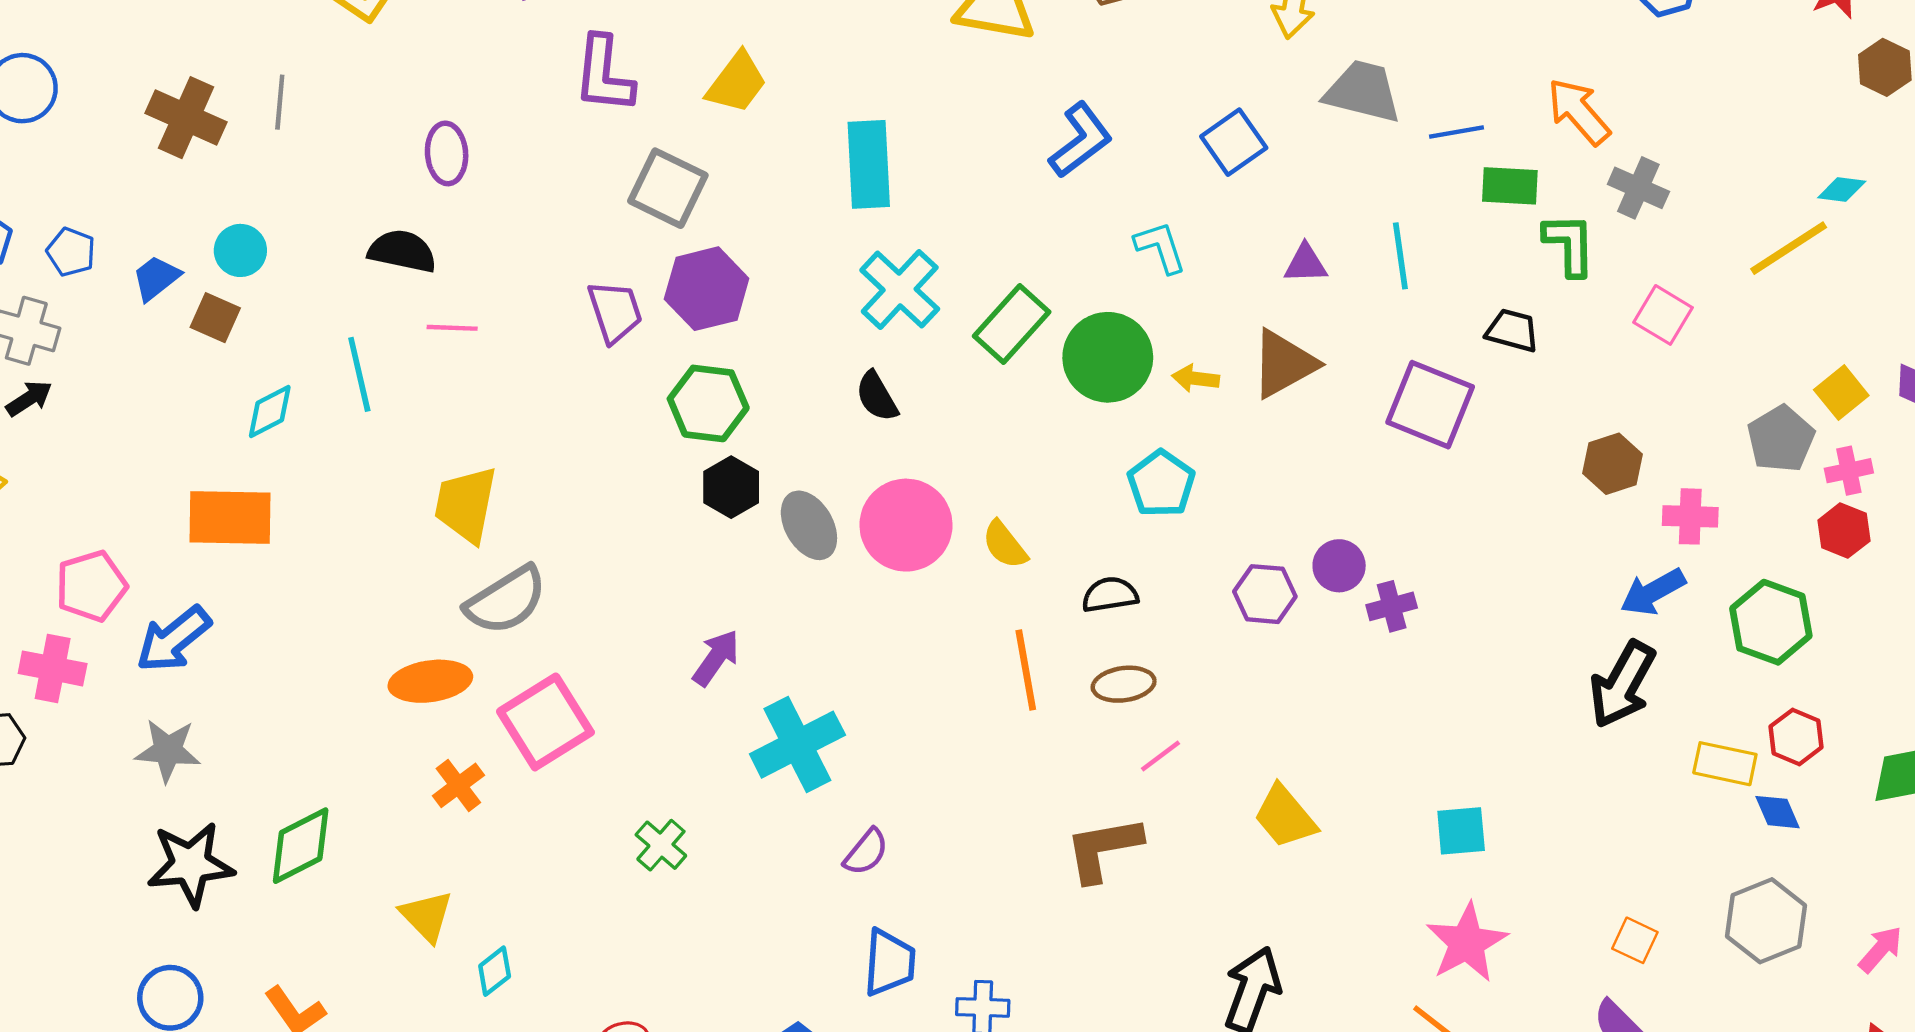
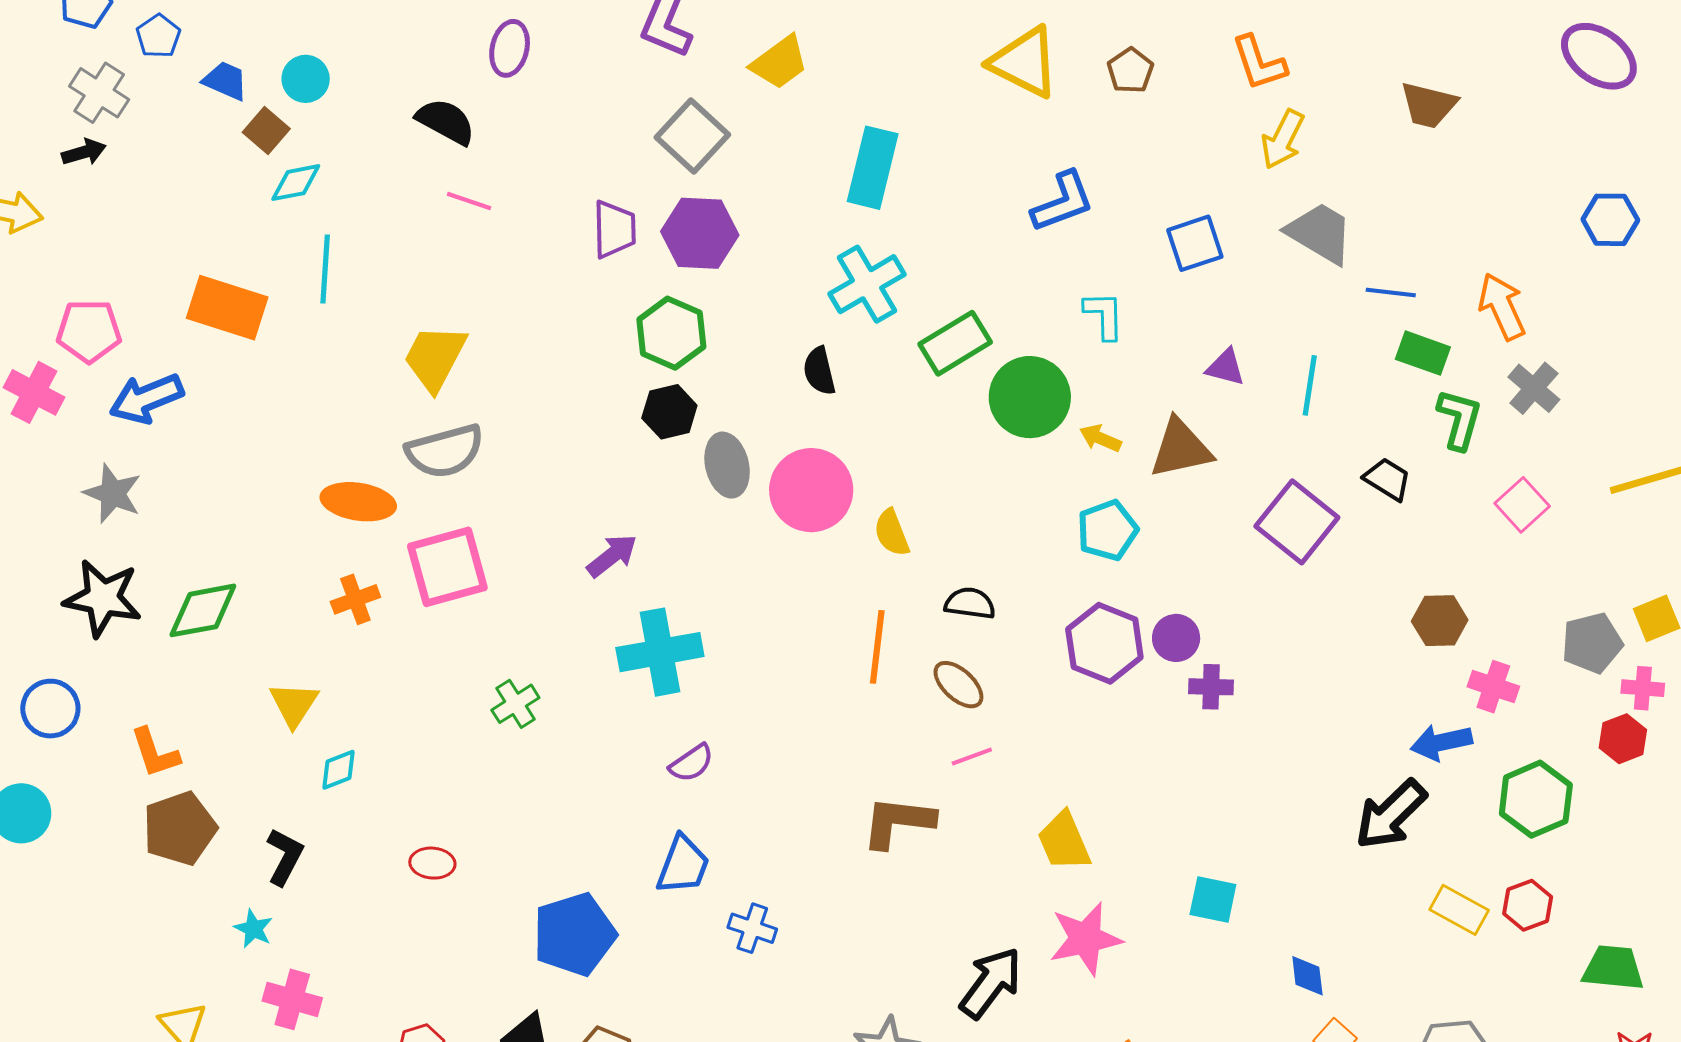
blue trapezoid: (156, 278) -> (225, 81), turned 45
cyan line: (359, 374) -> (325, 269), moved
cyan diamond: (270, 411) -> (296, 183), moved
cyan pentagon: (1161, 484) -> (1108, 530), moved
purple hexagon: (1265, 594) -> (1104, 643), size x1.4
brown ellipse: (1124, 684) -> (958, 685), turned 34
blue diamond: (1778, 812) -> (1307, 976), moved
pink star: (1467, 943) -> (1085, 939), moved

